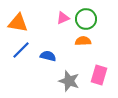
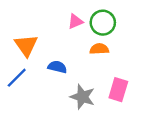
orange triangle: (18, 23) -> (26, 45), moved, turned 45
blue line: (21, 50) -> (17, 78), moved

